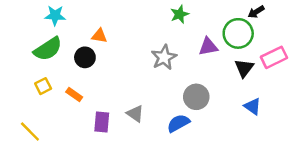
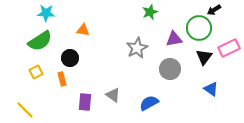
black circle: (85, 57) -> (70, 58), moved
orange rectangle: (74, 94) -> (62, 79), turned 40
gray circle: (196, 97) -> (170, 69), moved

